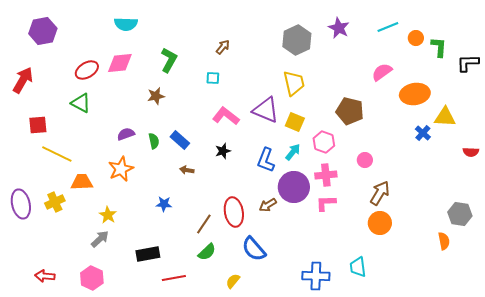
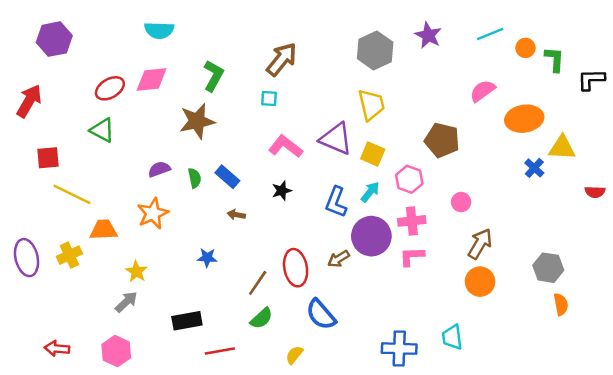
brown arrow: (223, 47) -> (282, 59), size x1.8
brown star: (156, 96) -> (197, 121), size x1.6
gray hexagon: (460, 214) -> (548, 268), moved

